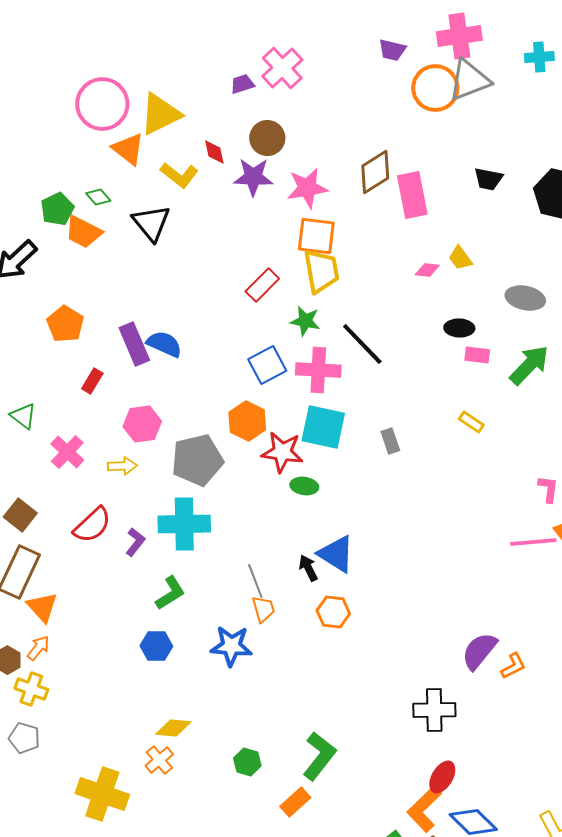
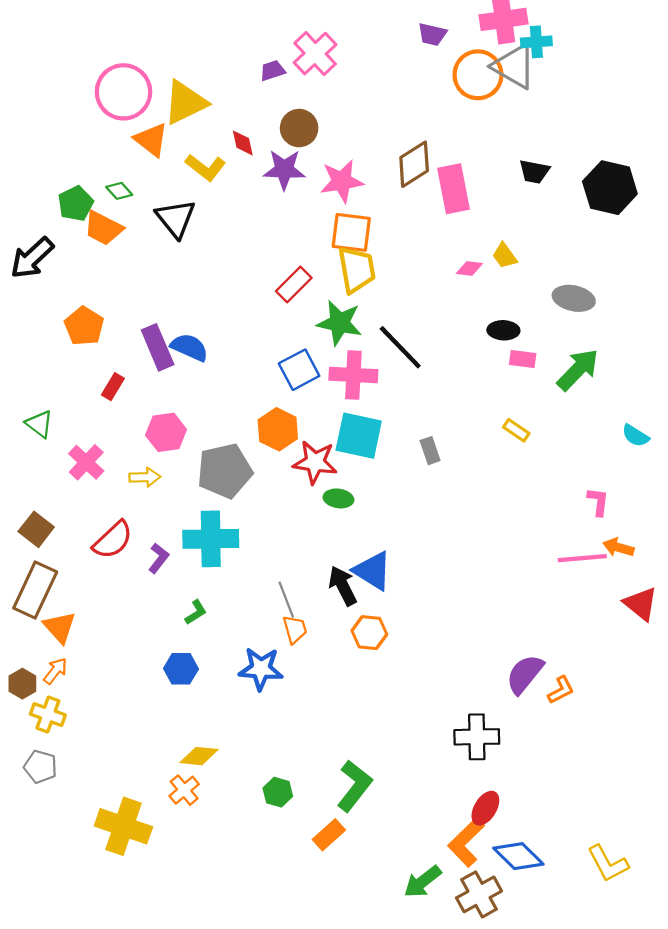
cyan cross: (539, 57) -> (536, 42), moved
gray triangle: (469, 80) -> (514, 66), turned 51
green star: (305, 321) -> (340, 323), size x1.4
black arrow: (308, 568) -> (343, 586), size x1.4
green L-shape: (170, 593) -> (196, 612), size x0.7

